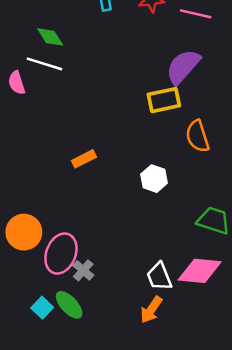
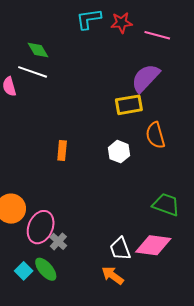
orange rectangle: (84, 159) -> (62, 150), turned -60
white hexagon: (154, 179) -> (119, 152), moved
orange arrow: (151, 310) -> (113, 275), turned 90

